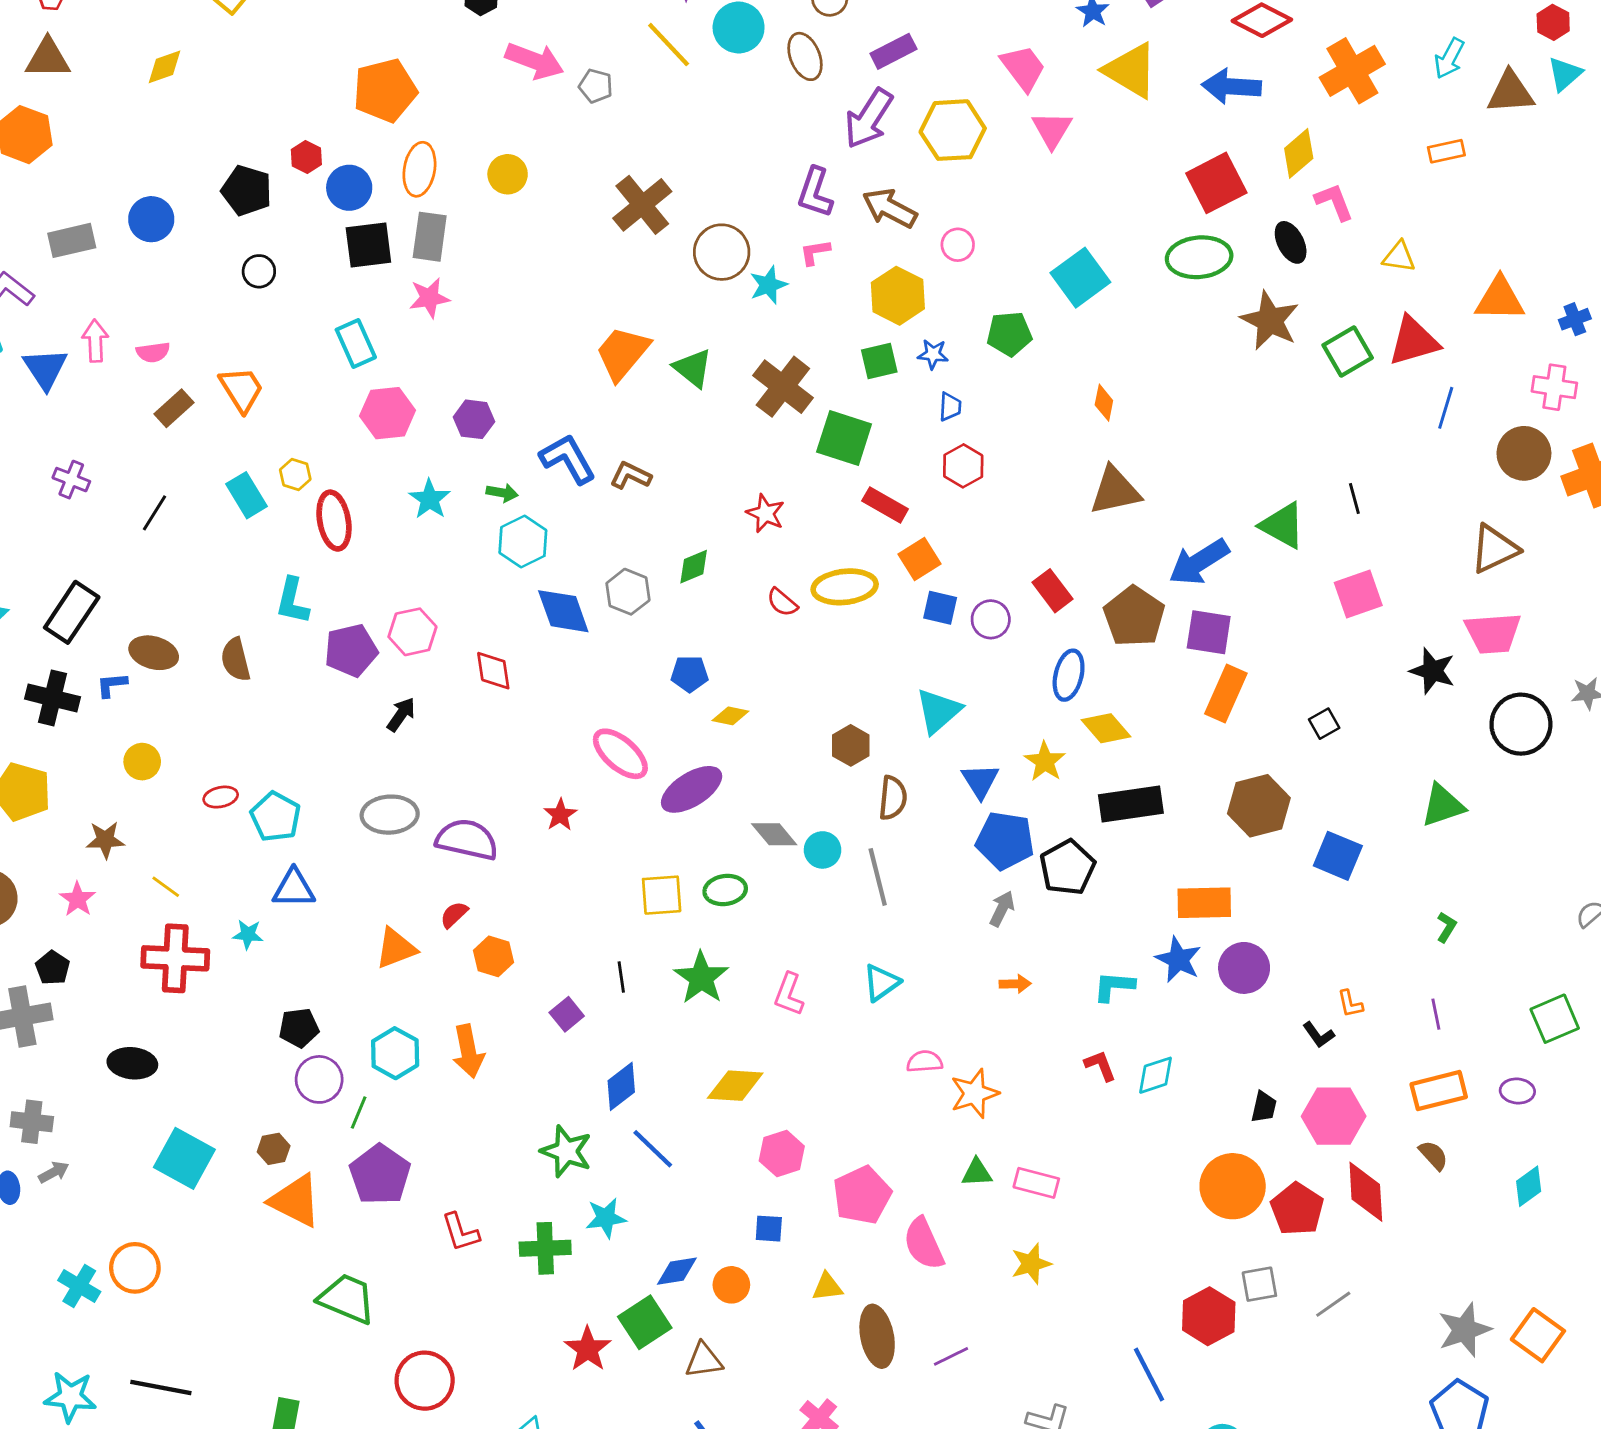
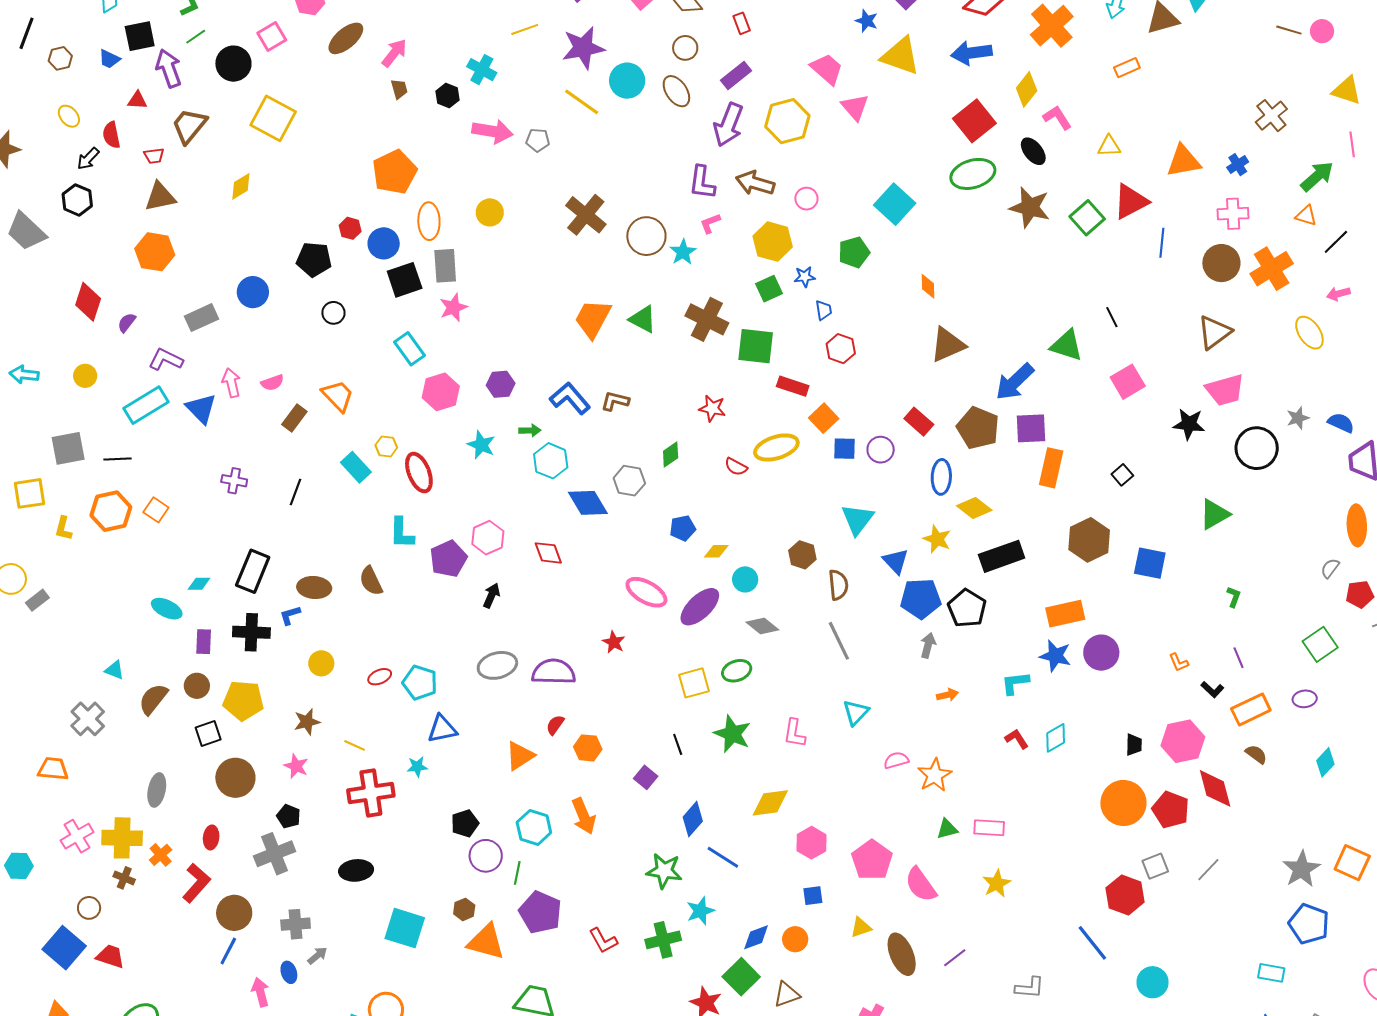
cyan circle: (823, 850) -> (745, 579), moved
black L-shape: (1319, 1035) -> (1212, 689), moved

